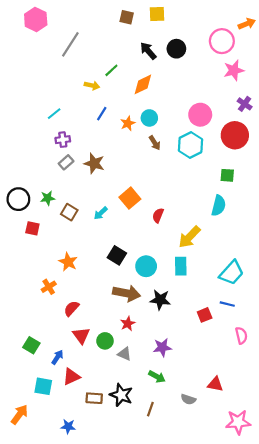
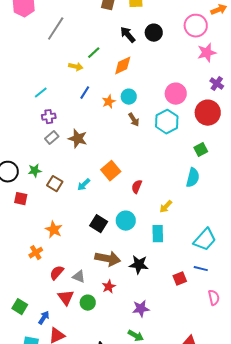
green square: (227, 175) -> (201, 150), turned -32
yellow arrow: (189, 237) -> (166, 207), size x0.6
cyan circle: (146, 266) -> (126, 221), moved
gray triangle: (124, 354) -> (79, 277), moved

